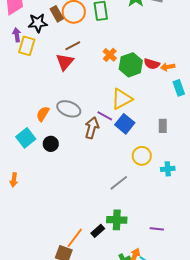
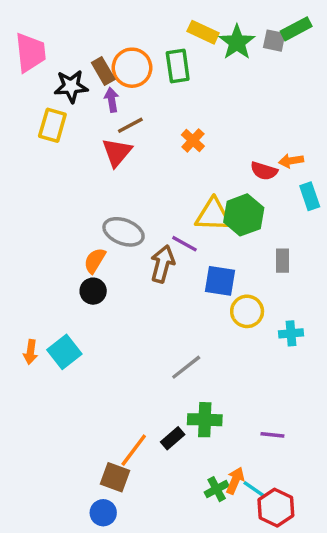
purple arrow: (17, 35) -> (112, 100), moved
red semicircle: (152, 64) -> (264, 171), moved
green hexagon: (131, 65) -> (244, 215), moved
yellow triangle: (122, 99) -> (213, 215), turned 30
orange semicircle: (43, 114) -> (95, 261), moved
blue square: (125, 124) -> (220, 281), moved, turned -30
cyan square: (26, 138) -> (64, 352), moved
gray line: (119, 183) -> (186, 367), moved

